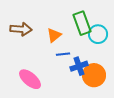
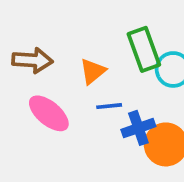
pink ellipse: (30, 79) -> (49, 113), moved

